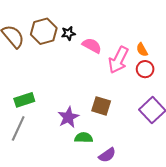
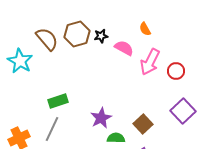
orange semicircle: (142, 50) -> (145, 29), moved
brown square: (101, 106) -> (143, 124), moved, turned 30

